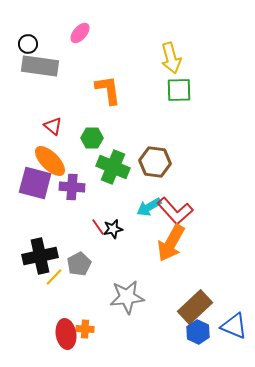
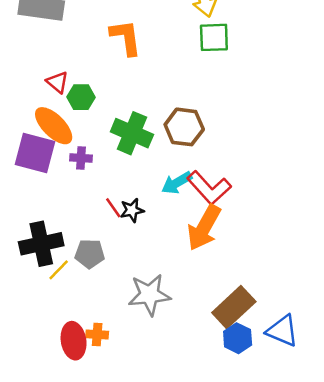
green hexagon: (92, 138) -> (81, 97), moved
purple cross: (72, 187) -> (81, 158), size x0.7
gray pentagon: (79, 264) -> (90, 254), turned 30

